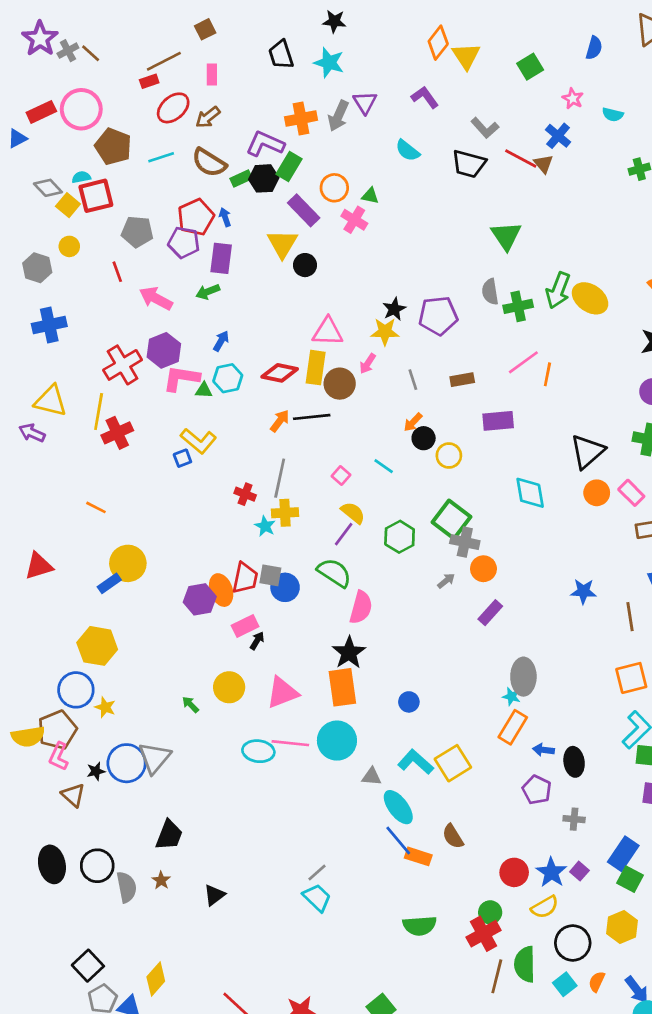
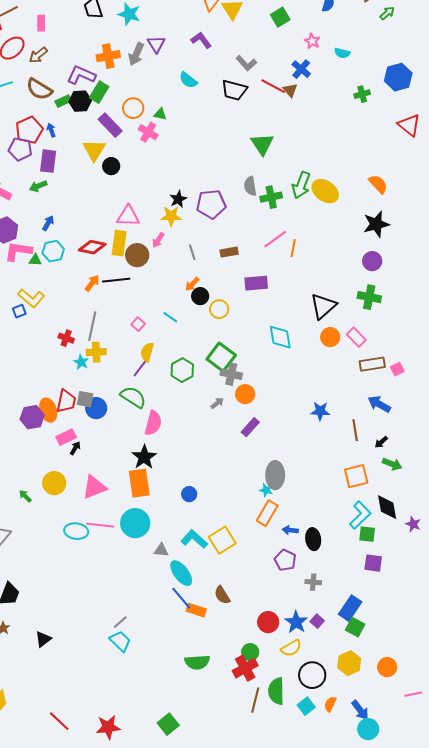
yellow semicircle: (353, 513) -> (147, 352), turned -114

